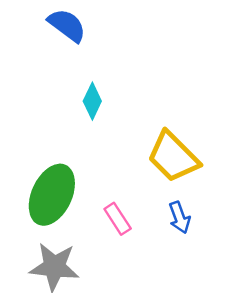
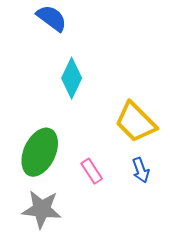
cyan diamond: (92, 101) -> (72, 78), size x1.4

